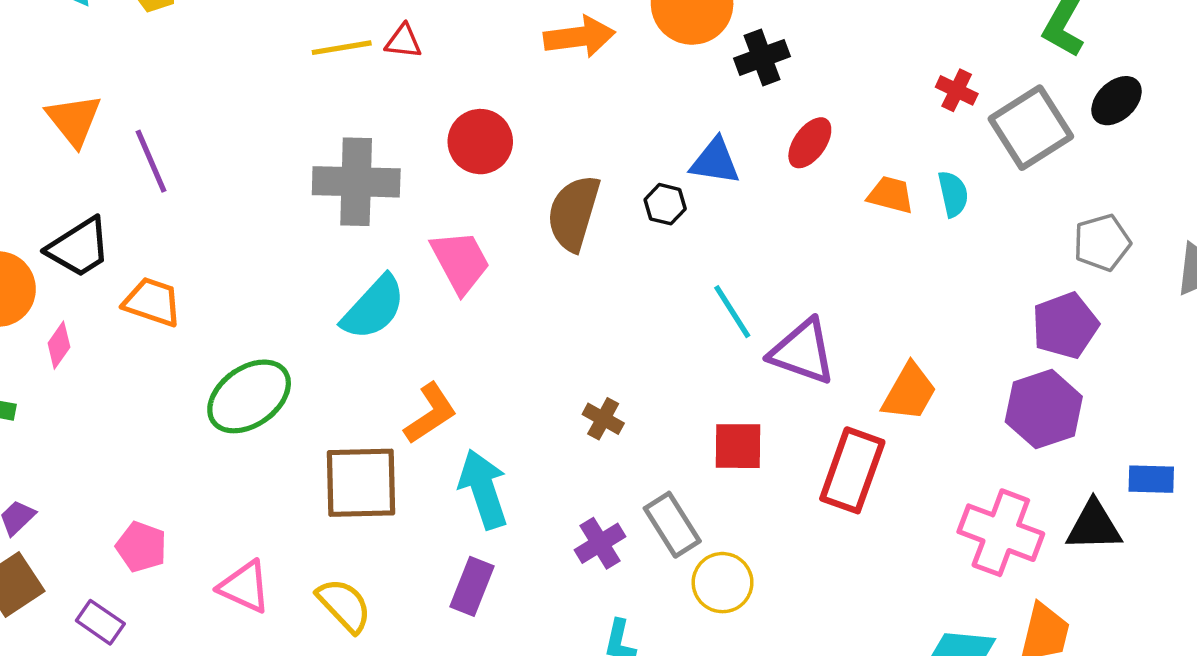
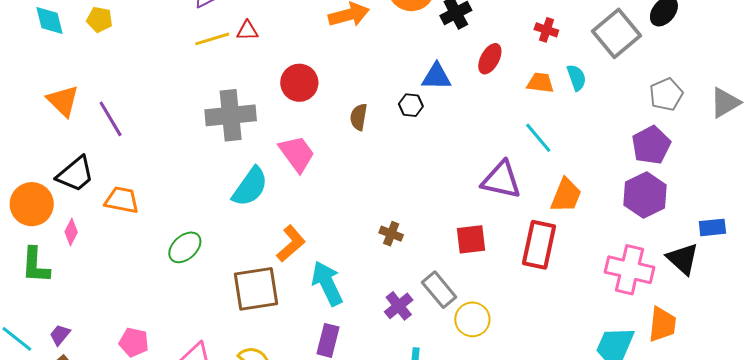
red cross: (957, 90) -> (546, 30), moved
brown semicircle: (574, 213) -> (359, 117), size x0.6
cyan line: (732, 312) -> (538, 138), moved
green ellipse: (249, 396) -> (185, 247), size x0.7
black triangle: (1094, 526) -> (683, 259), turned 51

